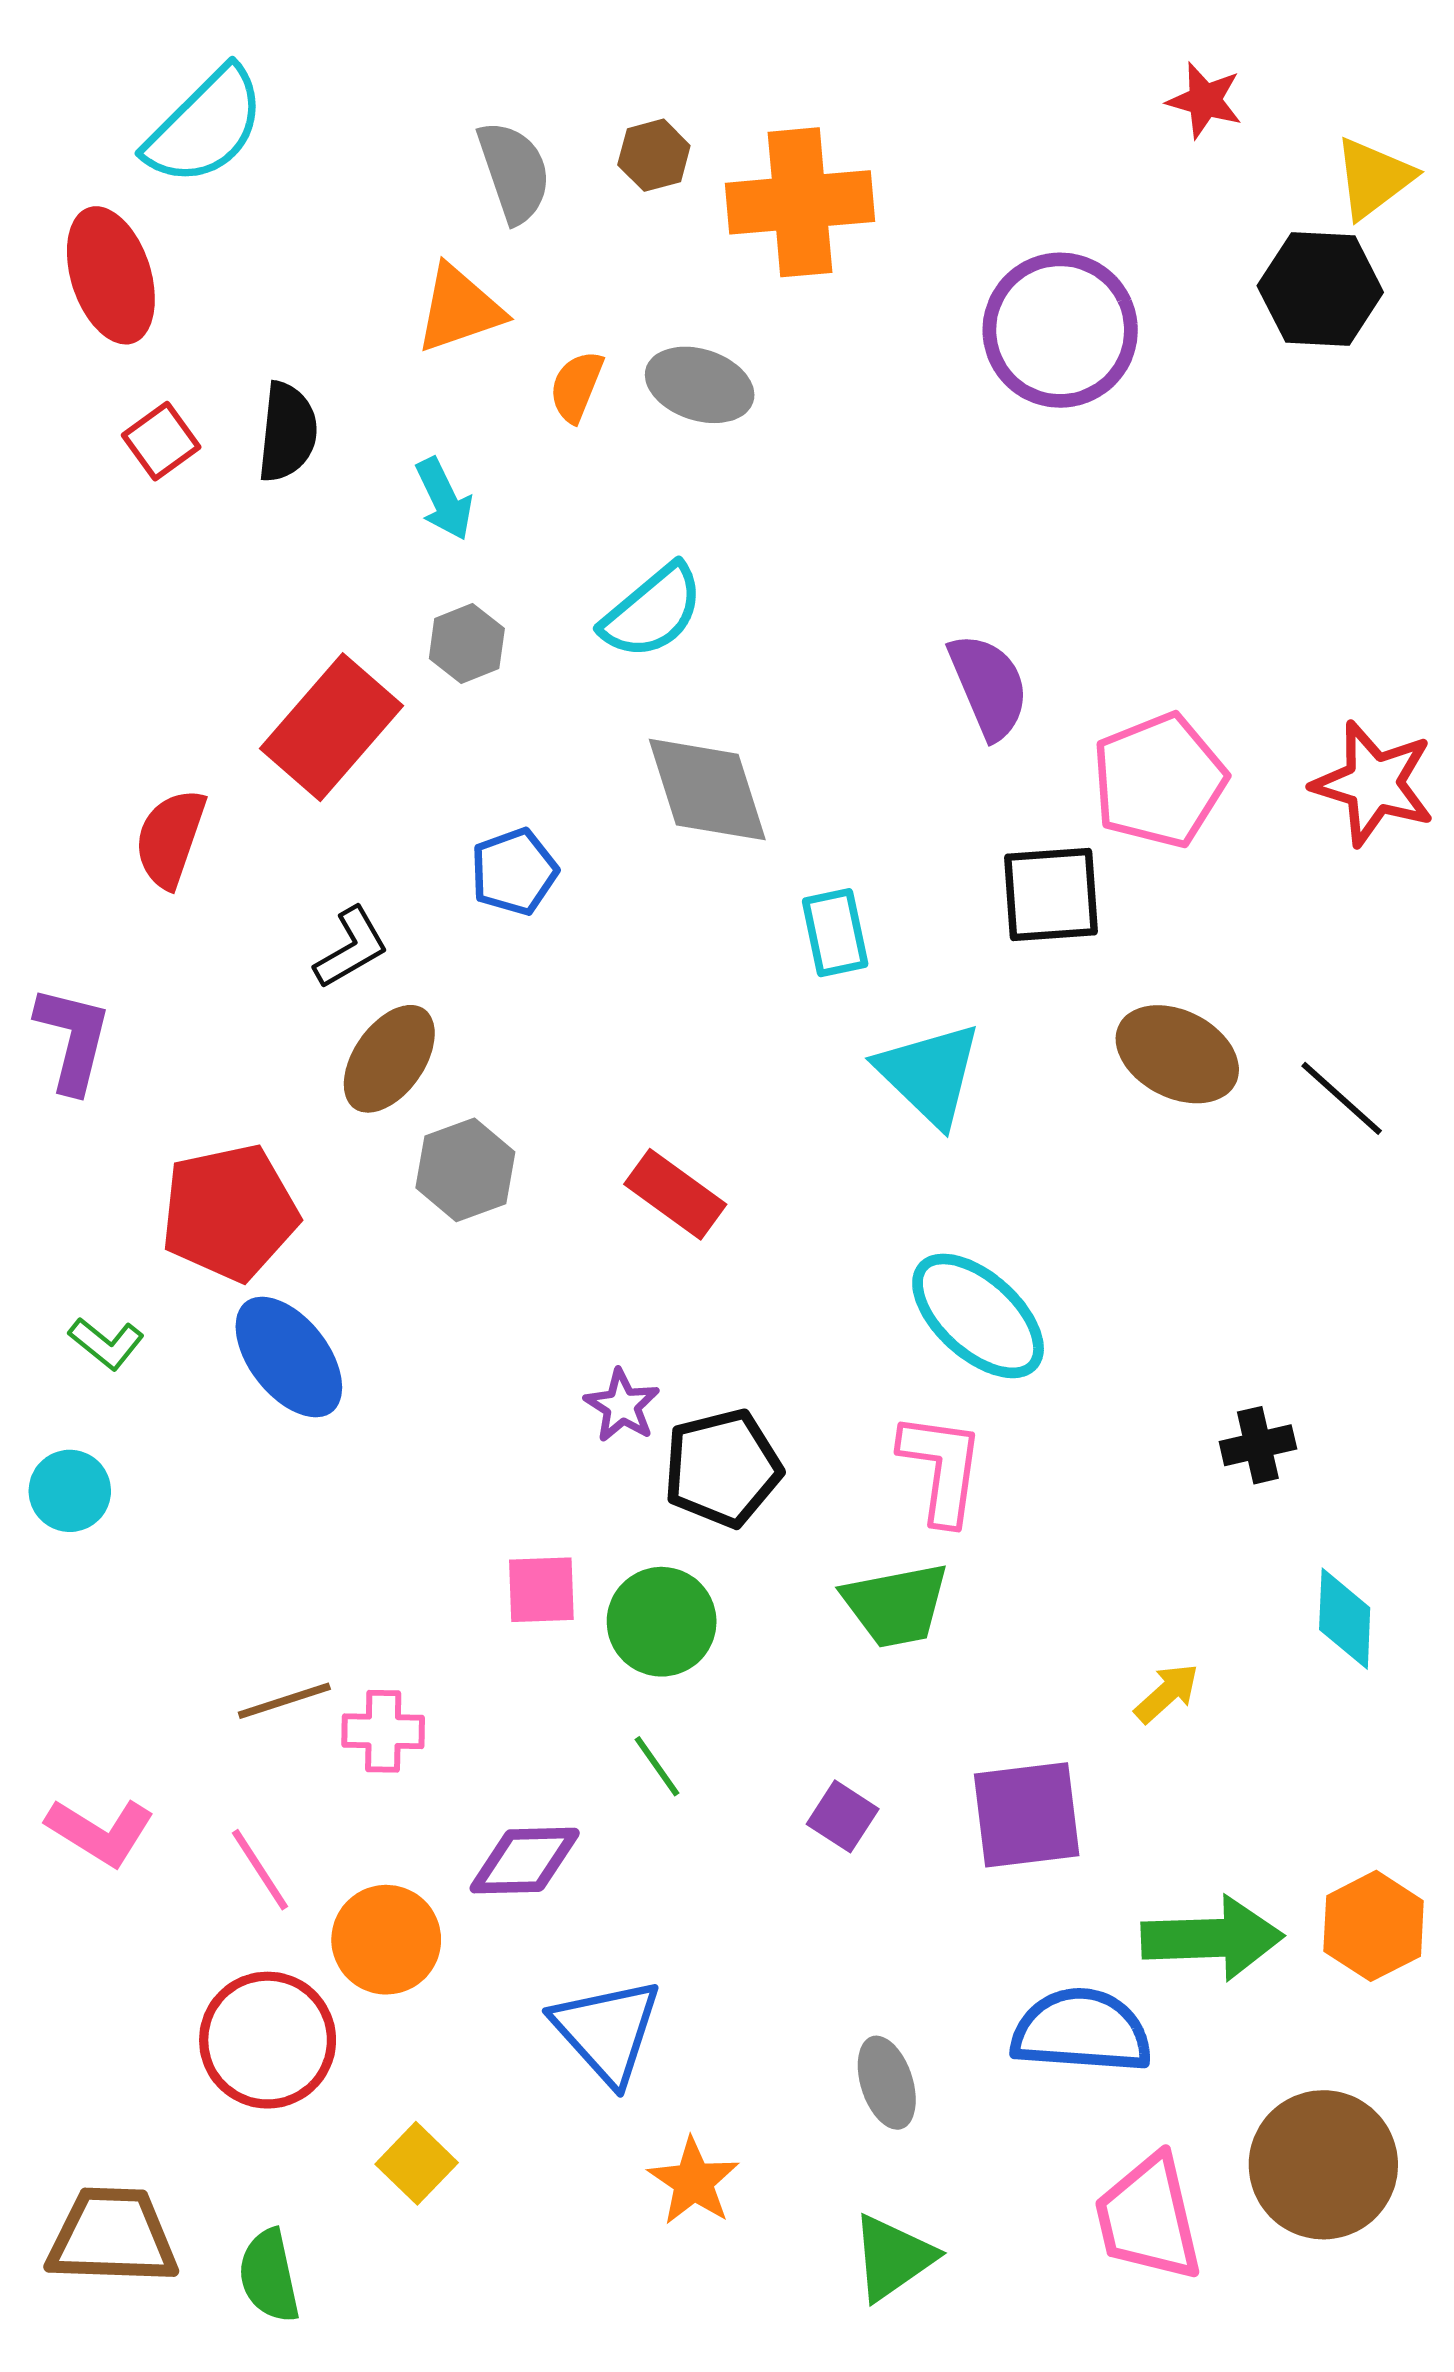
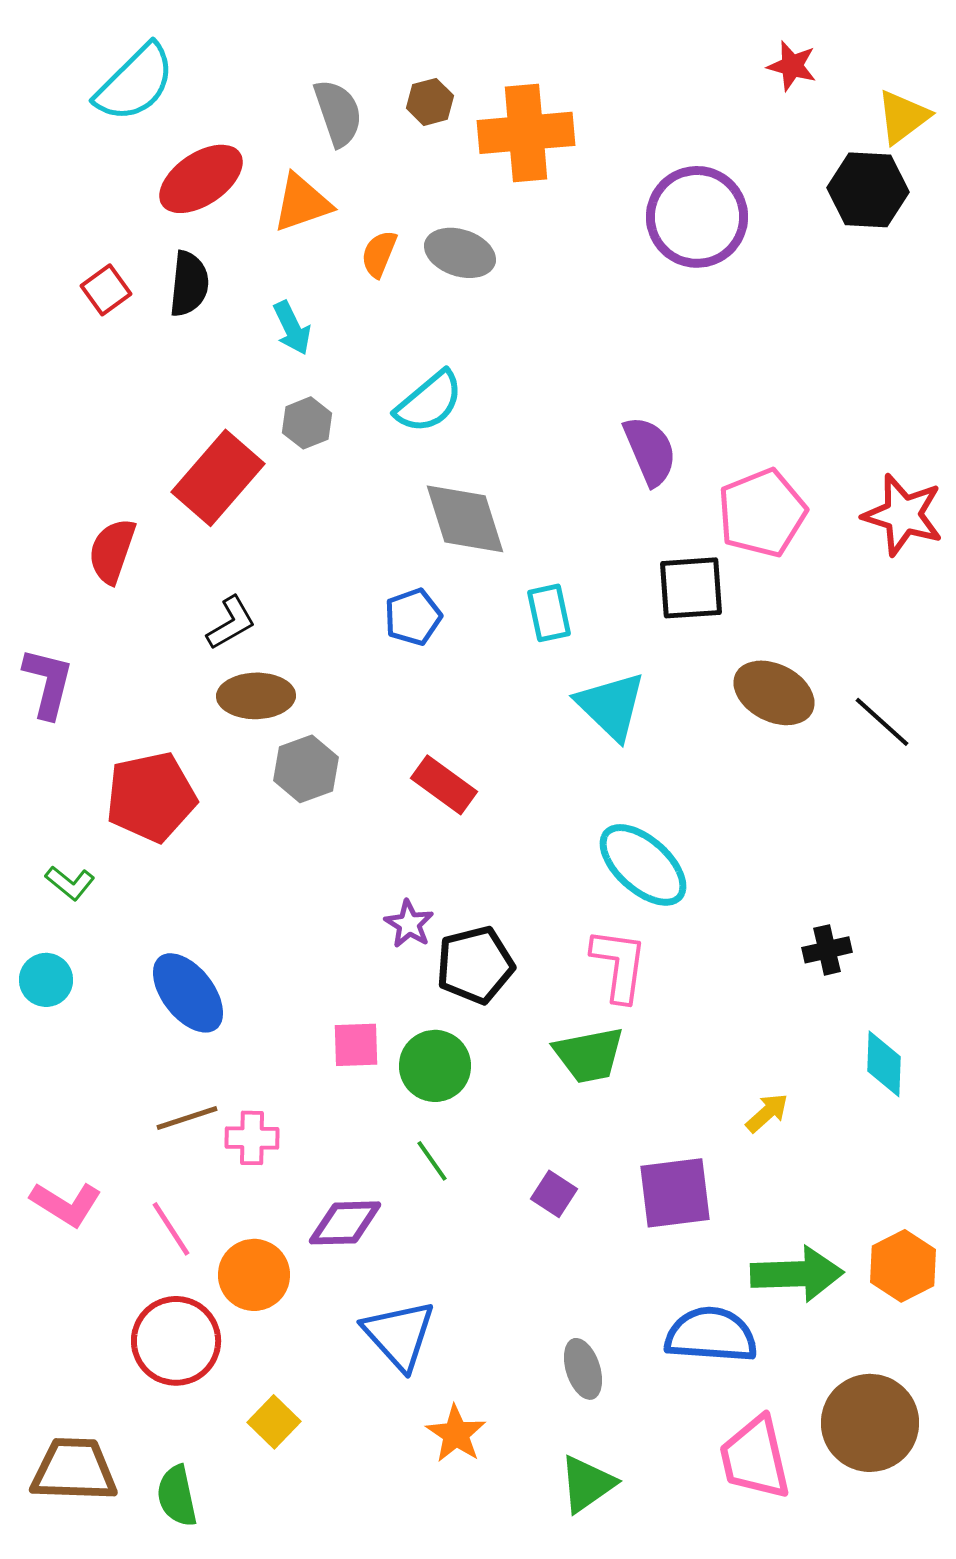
red ellipse: (111, 275) -> (201, 179), moved, turned 74
blue pentagon: (514, 872) -> (413, 617), moved
brown ellipse: (389, 1059) -> (256, 696), turned 54
blue ellipse: (289, 1357) -> (188, 993), moved

